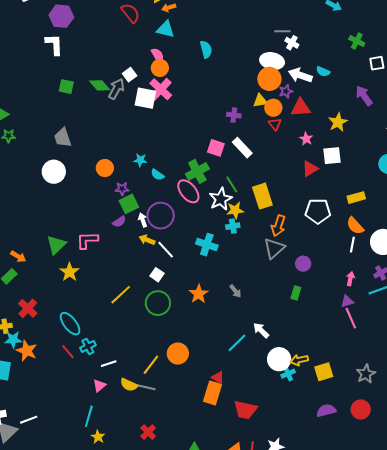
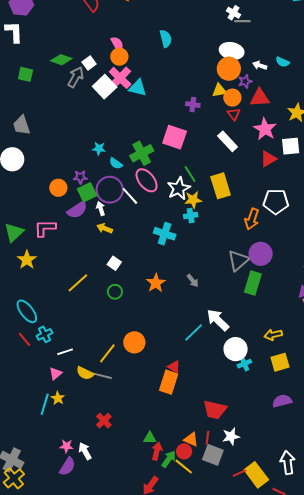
cyan triangle: (166, 29) -> (138, 88), moved
white cross: (292, 43) -> (234, 13), moved
white arrow: (300, 75) -> (260, 65), size x0.6
green diamond: (100, 85) -> (61, 60), moved, turned -30
white square: (145, 98) -> (105, 87), turned 35
pink star: (306, 139) -> (265, 129), size x1.6
pink square: (216, 148) -> (175, 137), size x1.4
white rectangle: (242, 148) -> (228, 141), moved
orange circle: (105, 168) -> (58, 188), moved
green cross: (197, 171) -> (142, 153), moved
purple circle: (161, 216) -> (110, 190), moved
purple semicircle: (119, 222) -> (77, 210), size x1.5
orange arrow: (278, 226) -> (252, 219), moved
gray triangle: (274, 248) -> (238, 260), moved
white line: (166, 250) -> (130, 196), moved
purple circle: (303, 264) -> (261, 254), size x1.5
green rectangle: (296, 293) -> (253, 283), size x1.6
green circle: (158, 303) -> (115, 292), size x0.6
white arrow: (261, 330) -> (218, 320), size x1.4
yellow arrow: (299, 360) -> (273, 335), moved
red trapezoid: (245, 410) -> (215, 410), moved
yellow star: (98, 437) -> (58, 398), moved

